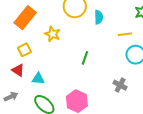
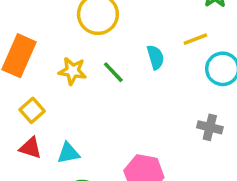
cyan semicircle: (99, 17) -> (155, 57), moved
green line: (85, 58) -> (113, 72), moved, turned -48

